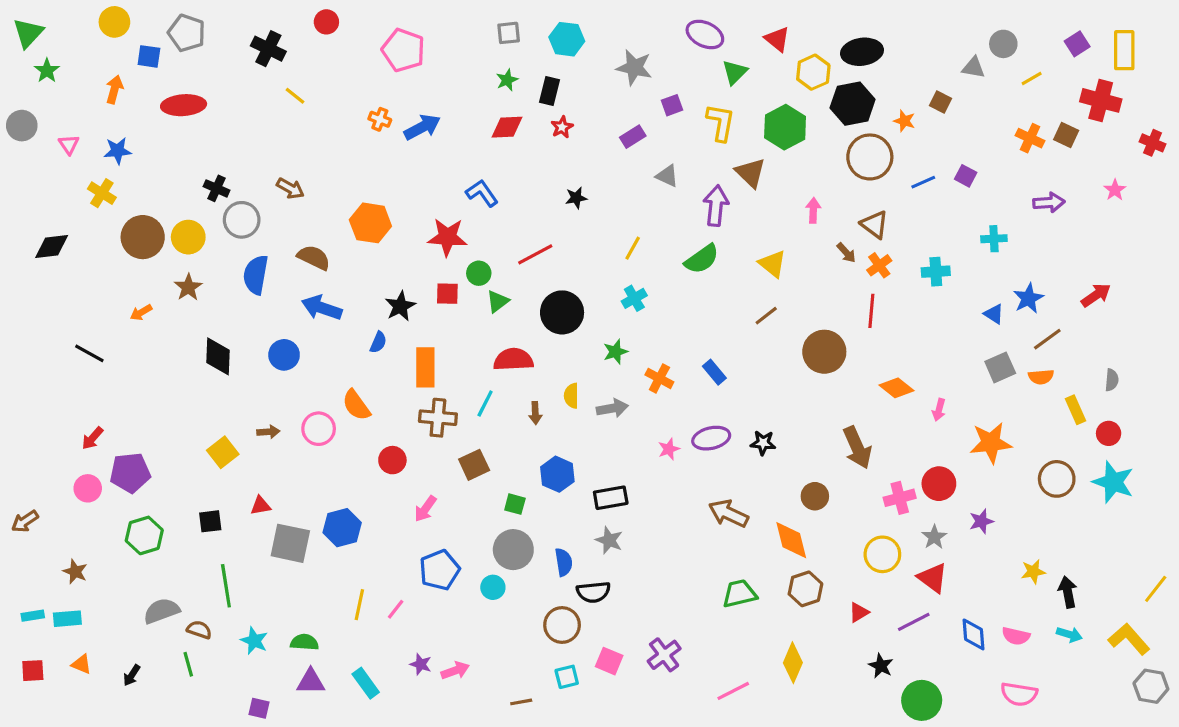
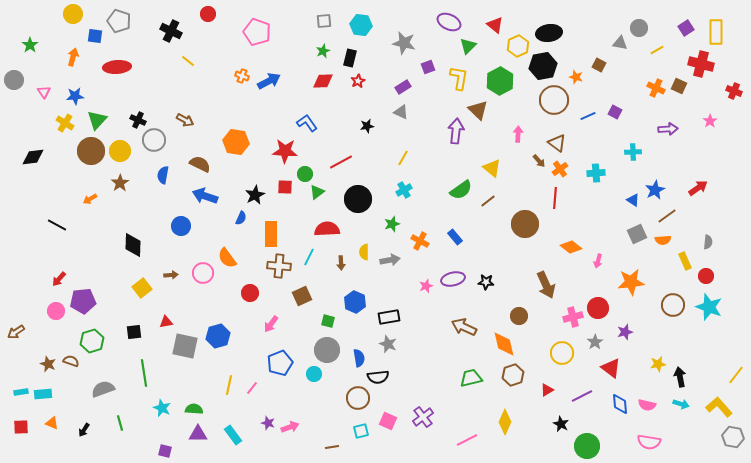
green triangle: (28, 33) -> (97, 120), moved
gray triangle: (667, 176) -> (401, 112), moved
green semicircle: (702, 259) -> (461, 190), moved
blue semicircle: (256, 275) -> (163, 175), size x0.7
black diamond: (218, 356) -> (133, 245), moved
red triangle: (933, 578) -> (611, 368), moved
brown semicircle: (199, 630) -> (71, 361), moved

